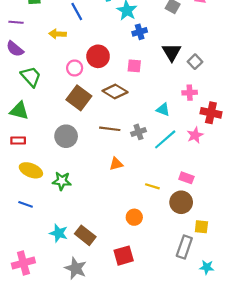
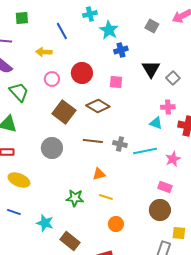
pink circle: (75, 68) -> (52, 79), moved
cyan triangle: (163, 110) -> (156, 123), moved
gray cross: (139, 132) -> (120, 144), turned 32
pink star: (195, 135) -> (173, 159), moved
cyan line: (165, 139) -> (145, 151), turned 30
green star: (62, 181) -> (75, 198), moved
yellow line: (152, 186) -> (106, 197), moved
cyan star: (59, 233) -> (45, 223), moved

